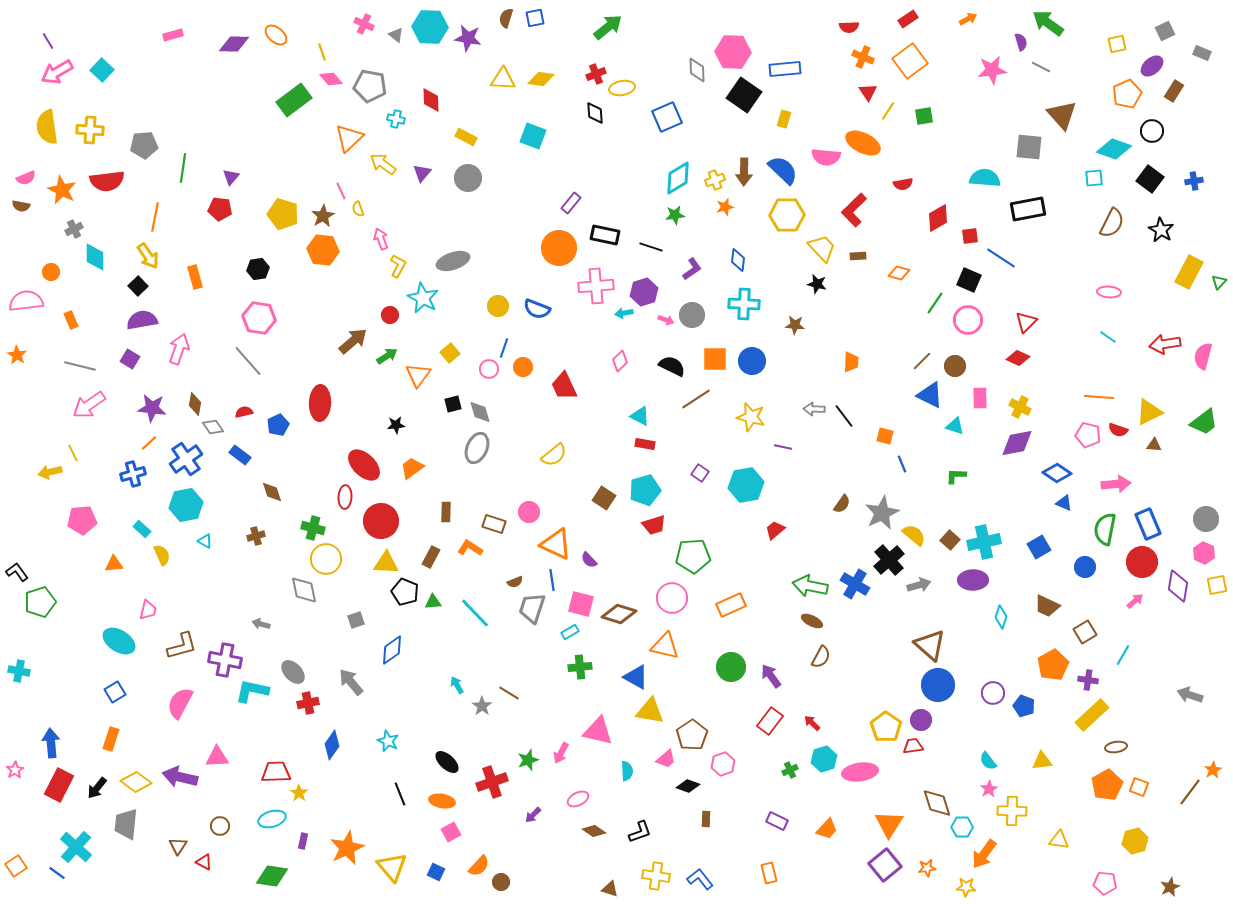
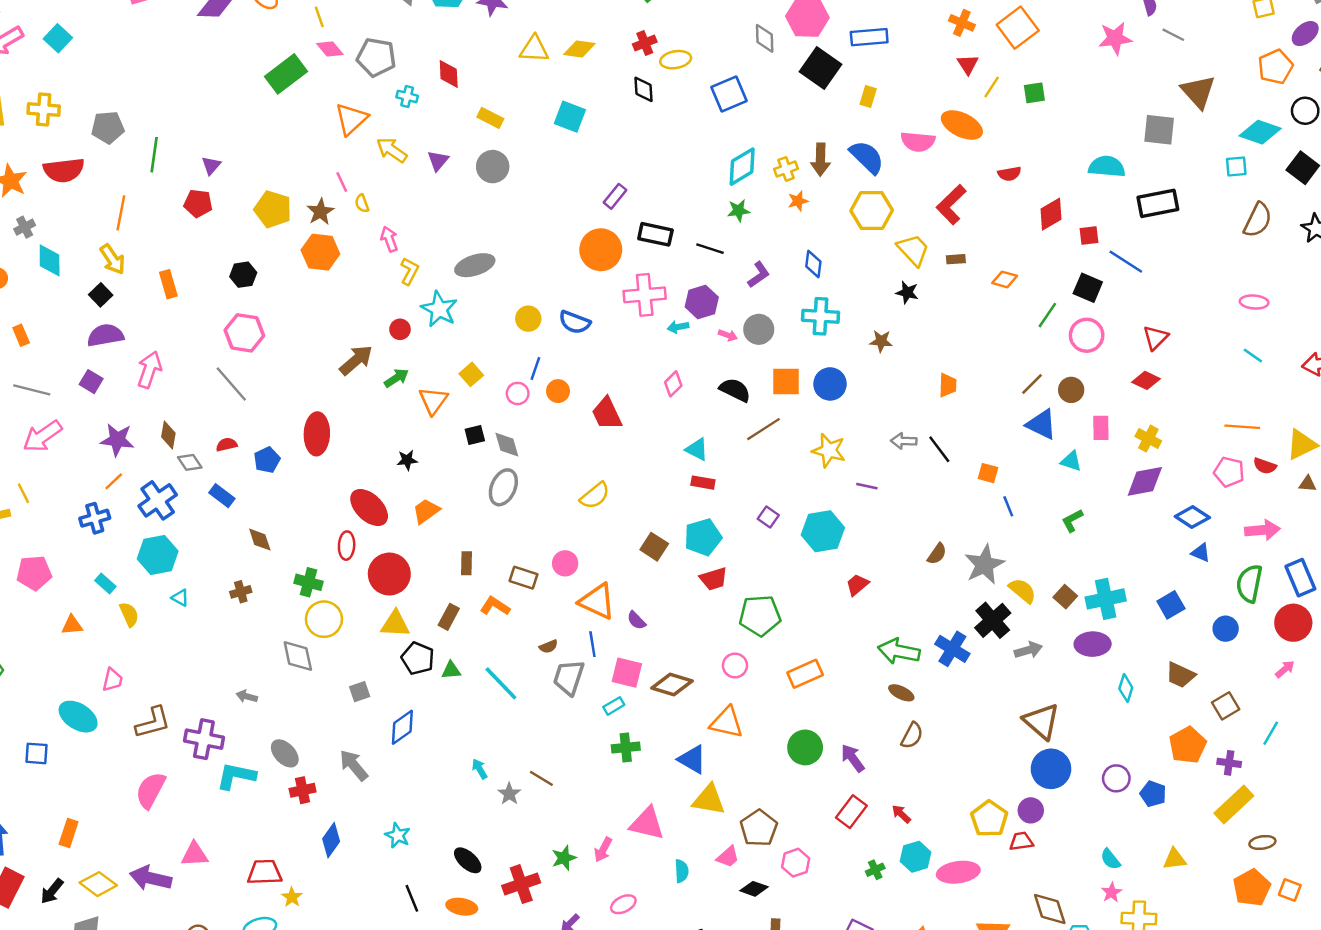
green L-shape: (956, 476) -> (1072, 521), turned -30
pink circle: (672, 598) -> (735, 665), size x0.7
blue square: (115, 692) -> (36, 753), moved, turned 35

